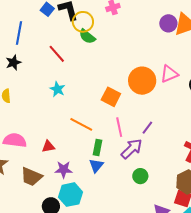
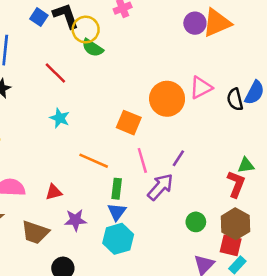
green circle: (140, 176) -> (196, 222), moved
cyan hexagon: (70, 195) -> (118, 239), moved

